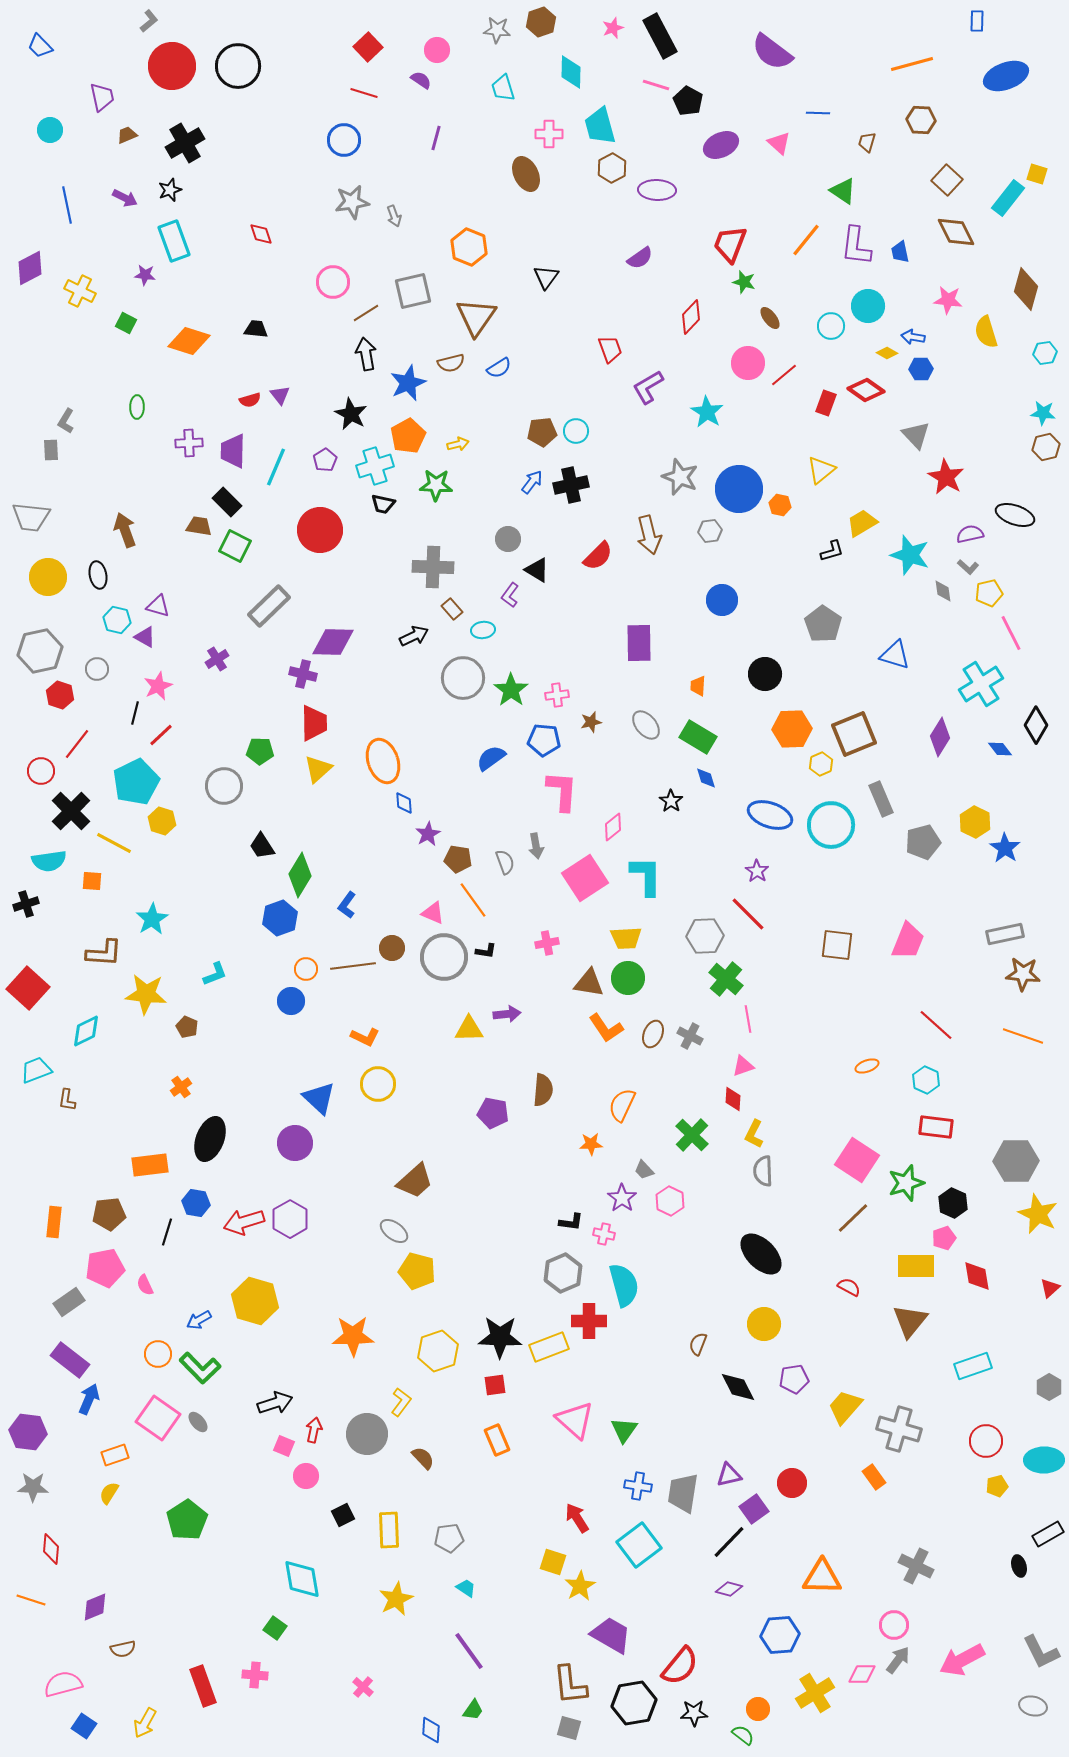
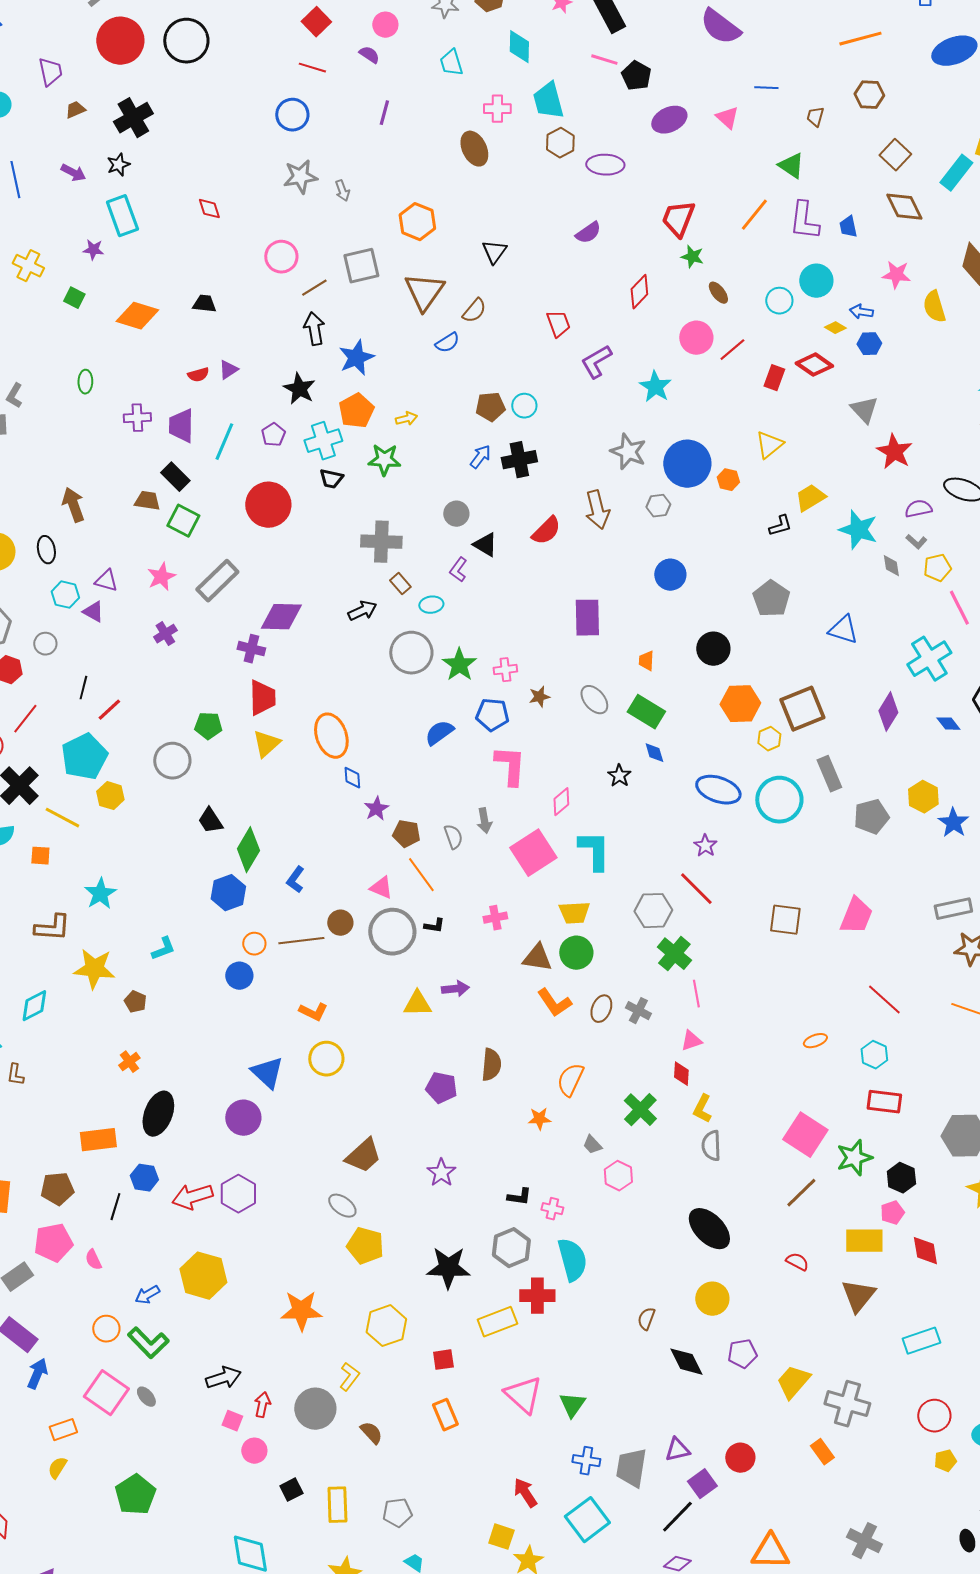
brown semicircle: (451, 363) -> (474, 311), moved, turned -36
purple triangle: (280, 395) -> (228, 370), turned 35
pink star: (158, 686) -> (161, 577), moved
purple star: (622, 1198) -> (441, 1173), moved
black star: (500, 1337) -> (448, 1268), moved

